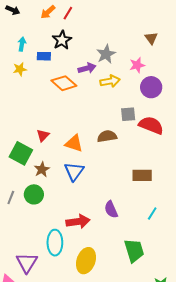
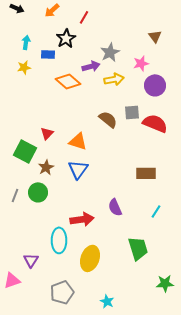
red line: (68, 13) -> (84, 17), moved
brown semicircle: (107, 136) -> (108, 119), moved, turned 48
purple triangle: (27, 263) -> (31, 260), size x0.7

